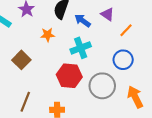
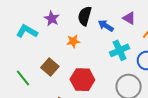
cyan cross: (81, 48) -> (120, 50), moved
red hexagon: (69, 76) -> (82, 80), moved

